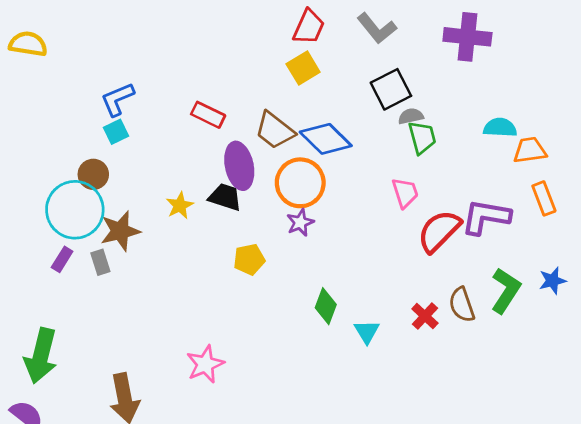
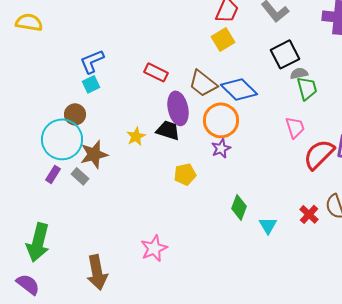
gray rectangle: (100, 262) -> (80, 176), turned -30

